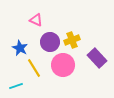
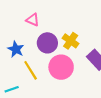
yellow cross: (72, 40) -> (71, 41), turned -35

